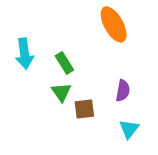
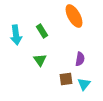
green rectangle: (64, 63) -> (42, 31), moved
brown square: (84, 109) -> (66, 79), moved

